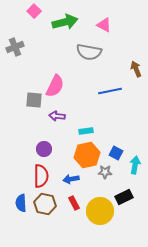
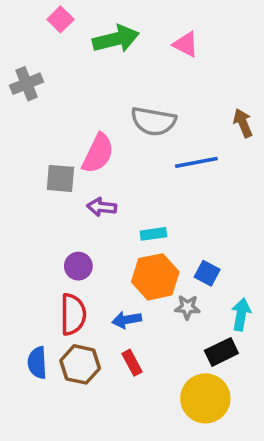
gray semicircle: (89, 52) -> (153, 121), moved
cyan arrow: (135, 165) -> (241, 314), moved
yellow circle: (100, 211) -> (205, 398), moved

